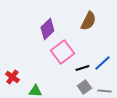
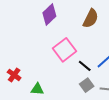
purple diamond: (47, 29) -> (49, 15), moved
black line: (82, 68) -> (85, 66), turned 56

